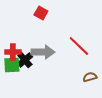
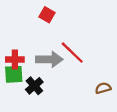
red line: (79, 46) -> (72, 53), moved
black cross: (25, 60) -> (34, 86), moved

